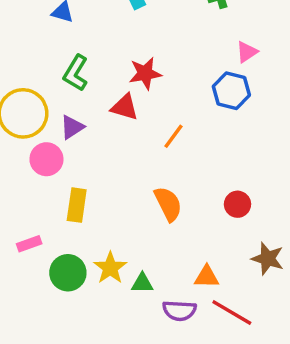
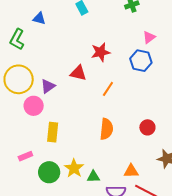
green L-shape: (76, 73) -> (17, 39), moved
red star: (145, 73) -> (101, 52), moved
orange semicircle: (168, 204) -> (107, 129), turned 35

